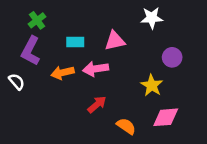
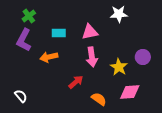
purple circle: (172, 57) -> (143, 57), moved
pink arrow: (96, 69) -> (92, 57), moved, turned -90
white semicircle: (17, 82) -> (21, 96), moved

